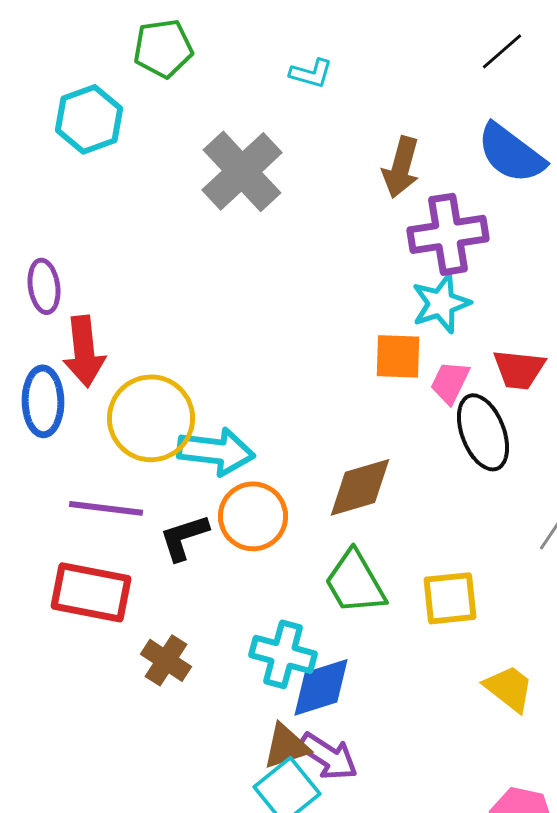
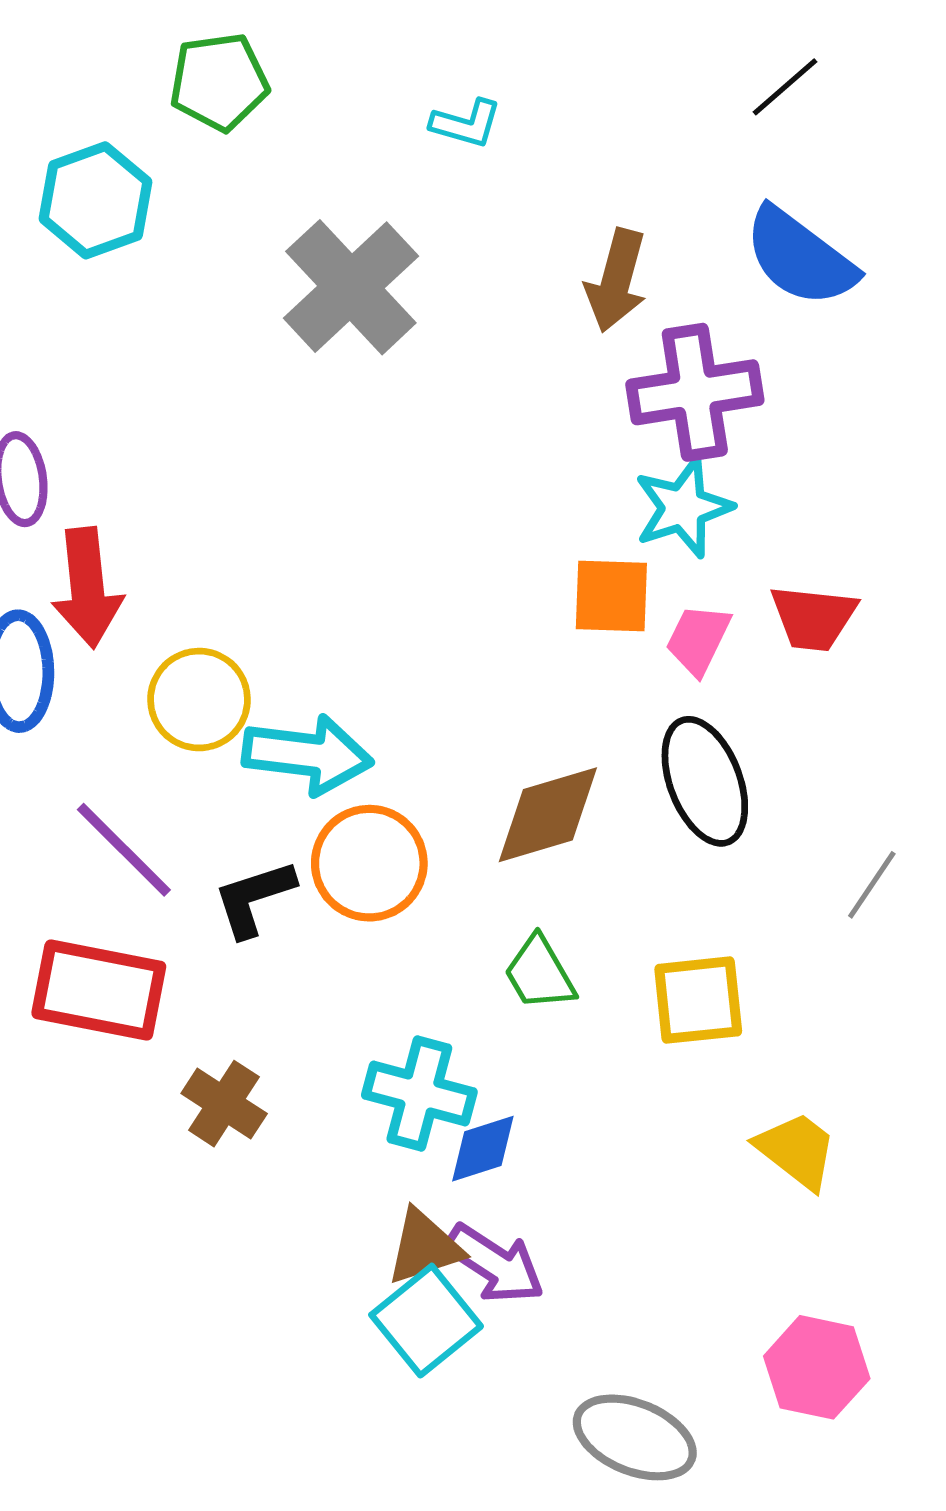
yellow circle: (151, 418) -> (199, 700), size x0.7
black ellipse: (483, 432) -> (705, 781), moved
purple line: (106, 508) -> (124, 850), turned 38
green trapezoid: (355, 582) -> (540, 973), size x0.7
blue diamond: (321, 687) -> (483, 1149), size x0.7

